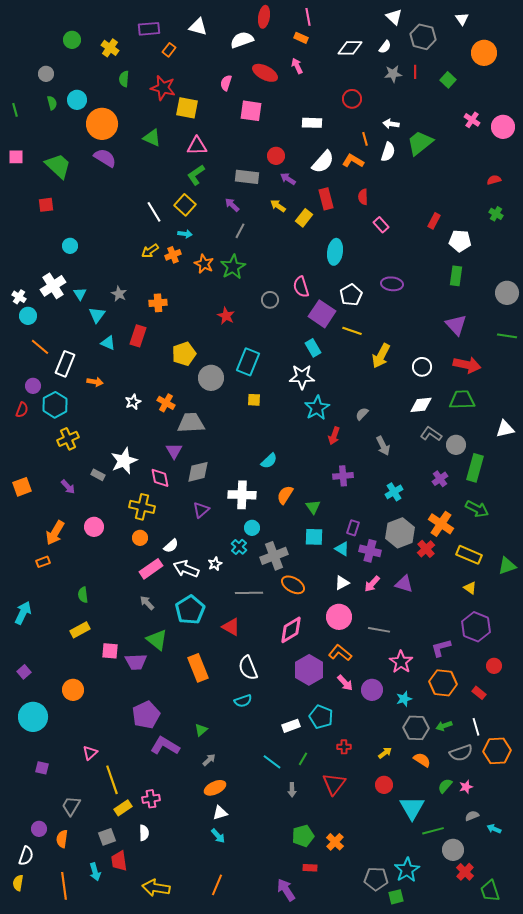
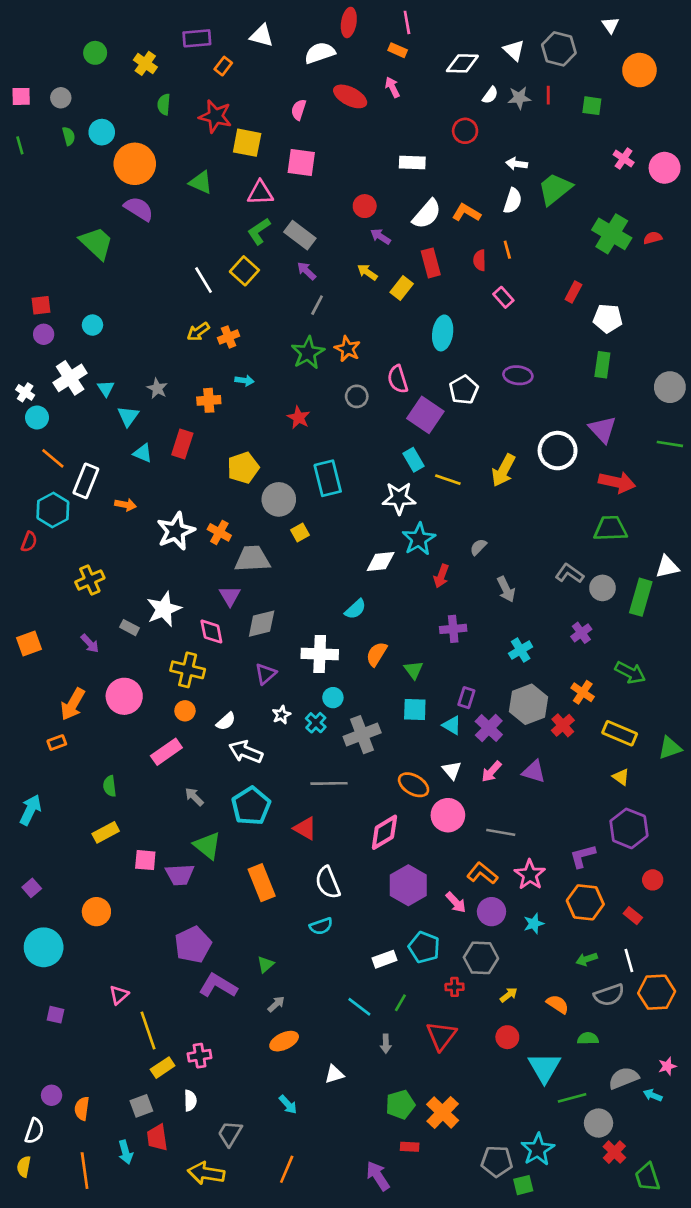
white triangle: (394, 17) -> (514, 50), moved
white semicircle: (385, 47) -> (490, 95), moved
green square: (448, 80) -> (592, 106), turned -35
pink square: (251, 111) -> (301, 163), moved
orange line: (365, 139) -> (507, 250), moved
pink square: (16, 157) -> (21, 96), moved
green trapezoid: (58, 166) -> (96, 243), moved
gray rectangle: (247, 177) -> (300, 235), moved, turned 30
red square: (46, 205) -> (41, 305), moved
green cross: (496, 214) -> (612, 234), moved, size x2.0
cyan arrow: (185, 234) -> (244, 381), moved
orange star: (204, 264) -> (347, 349), moved
yellow line: (352, 331) -> (448, 480), moved
cyan rectangle: (248, 362) -> (328, 478), turned -36
white circle: (422, 367) -> (558, 451), moved, size x1.5
purple circle: (33, 386) -> (44, 334), moved
yellow square: (254, 400) -> (300, 532), moved, turned -32
white star: (133, 402) -> (176, 531), size x1.8
cyan hexagon: (55, 405) -> (53, 510), moved
white diamond: (421, 405) -> (381, 562), moved
green rectangle: (475, 468) -> (641, 597), moved
orange cross: (441, 524) -> (583, 692), size x0.7
pink circle: (94, 527) -> (124, 696), size x1.4
purple cross: (370, 551) -> (489, 728), turned 30
white star: (215, 564) -> (281, 715), moved
pink rectangle: (151, 569) -> (166, 752), moved
white triangle: (342, 583) -> (452, 770), turned -42
orange ellipse: (293, 585) -> (414, 785), moved
orange L-shape: (340, 653) -> (482, 873), moved
gray hexagon: (416, 728) -> (481, 958), moved
green semicircle: (445, 786) -> (588, 1038), turned 49
pink star: (466, 787) -> (667, 1066), moved
gray trapezoid: (71, 806) -> (230, 1134), moved
white triangle: (220, 813) -> (334, 1074), moved
gray semicircle: (472, 816) -> (624, 1078), size x1.6
orange cross: (335, 842) -> (443, 1112), size x1.4

